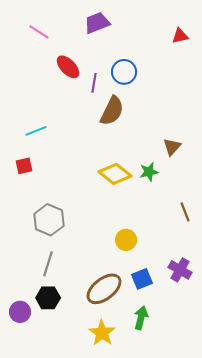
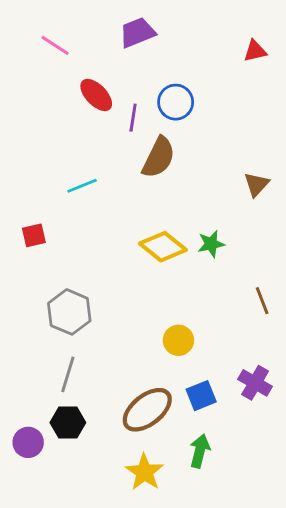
cyan line: (36, 131) -> (82, 186), moved
brown triangle: (172, 147) -> (256, 184), moved

